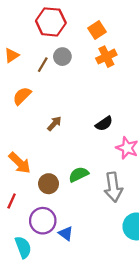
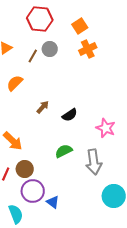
black semicircle: (104, 124) -> (70, 115), moved
brown circle: (49, 184) -> (25, 169), moved

